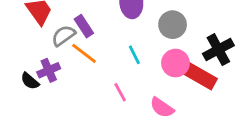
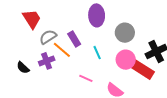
purple rectangle: (84, 26) -> (74, 39), moved
purple cross: (49, 70) -> (47, 61), moved
pink line: (120, 92) -> (86, 78), turned -40

